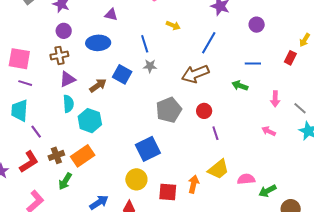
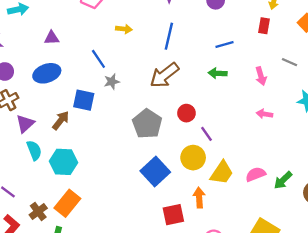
gray line: (300, 108) -> (289, 62), moved
blue square: (148, 149) -> (155, 172), moved
yellow circle: (136, 179) -> (193, 158), moved

